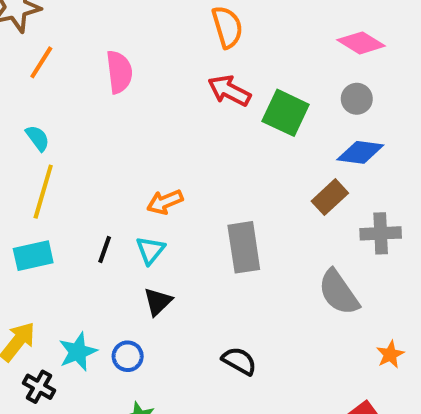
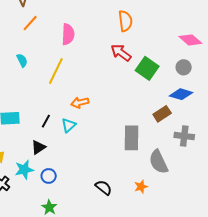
yellow line: (43, 192) -> (56, 71), moved
gray rectangle: (244, 247) -> (132, 138), moved
black triangle: (158, 302) -> (38, 147), moved
orange star: (390, 354) -> (141, 187), moved

